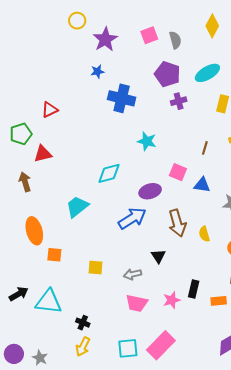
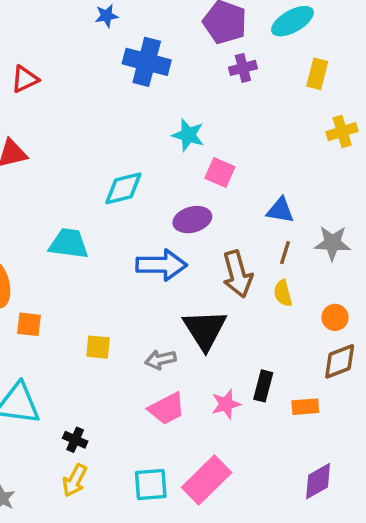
brown line: (205, 148) -> (285, 253), moved
pink square: (178, 172) -> (220, 173), moved
cyan trapezoid: (77, 207) -> (69, 244), turned 45
blue arrow: (132, 218) -> (161, 265), turned 32
black triangle: (158, 256) -> (205, 330), size x1.8
pink trapezoid: (137, 303) -> (167, 409), turned -40

